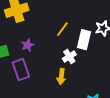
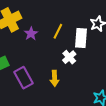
purple star: (28, 45) -> (31, 34), moved
yellow arrow: (61, 77) -> (54, 78), moved

